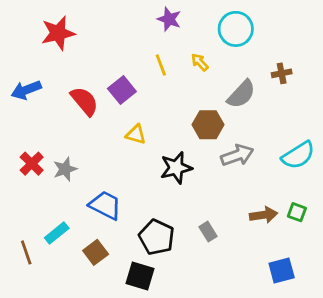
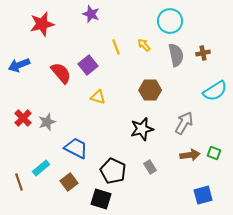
purple star: (169, 19) -> (91, 14), moved
gray semicircle: (241, 94) -> (176, 55), moved, turned -55
gray arrow: (237, 155) -> (184, 123), moved, turned -40
cyan semicircle: (298, 155) -> (215, 91), moved
black star: (176, 168) -> (142, 129), moved

